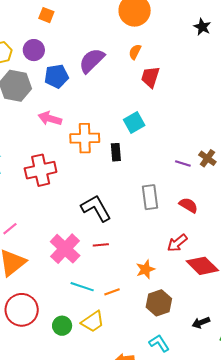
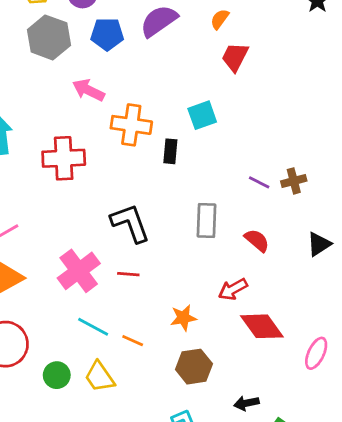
brown cross: (207, 158) -> (294, 181), turned 30
orange line: (112, 292) -> (133, 341), turned 35
yellow trapezoid: (93, 322) -> (100, 377), turned 80

